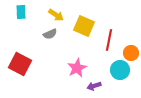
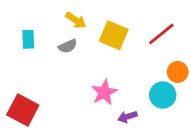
cyan rectangle: (21, 12) -> (28, 39), moved
red line: (109, 40) -> (161, 34), moved, turned 40
red square: (20, 64) -> (23, 110), moved

